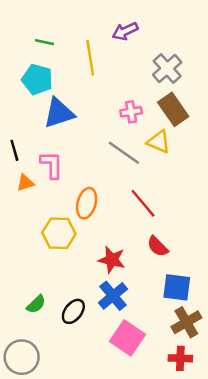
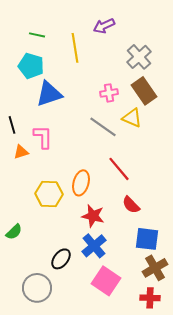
orange ellipse: (87, 203) -> (81, 183), moved
green semicircle: (36, 304) -> (14, 232), moved
gray circle: (22, 357) -> (37, 288), moved

